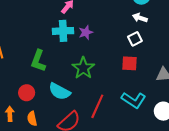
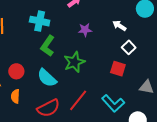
white arrow: (140, 18) -> (119, 26), moved
cyan cross: (63, 31) -> (40, 21), moved
white square: (135, 39) -> (129, 47), turned -32
green L-shape: (38, 61) -> (48, 46), moved

